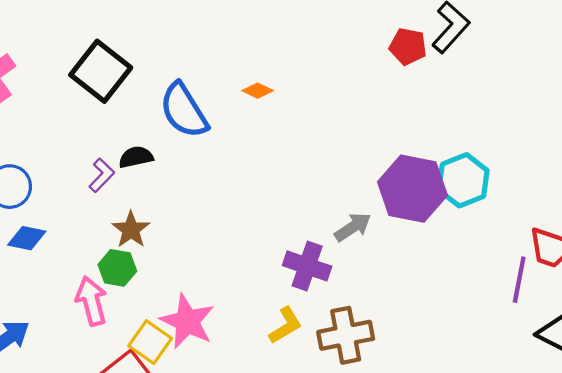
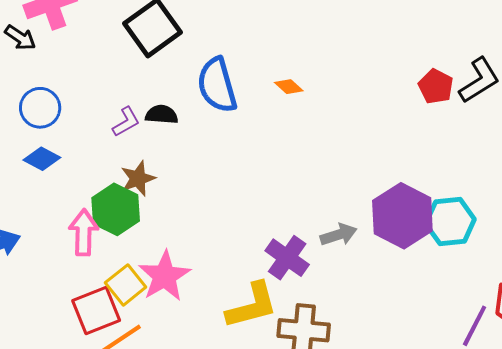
green hexagon: (117, 268) -> (116, 209), size x1.4
yellow L-shape: (285, 325) -> (252, 306), size x1.5

